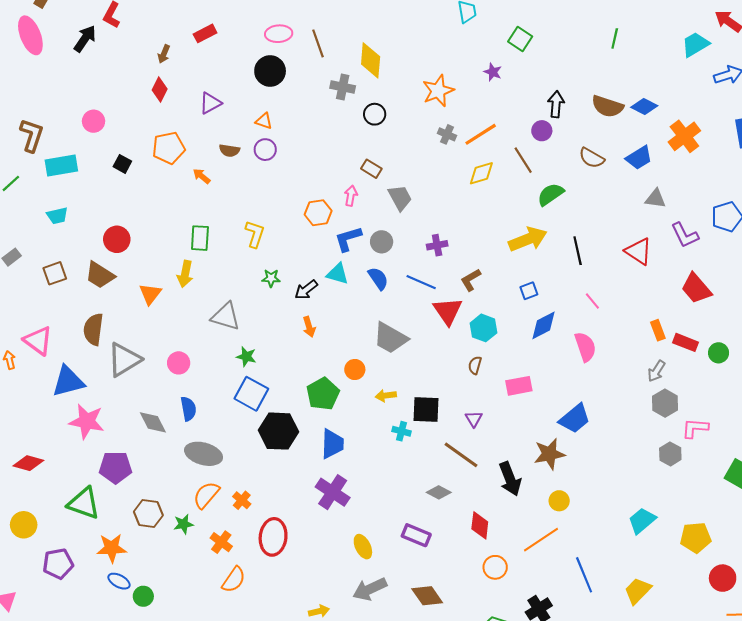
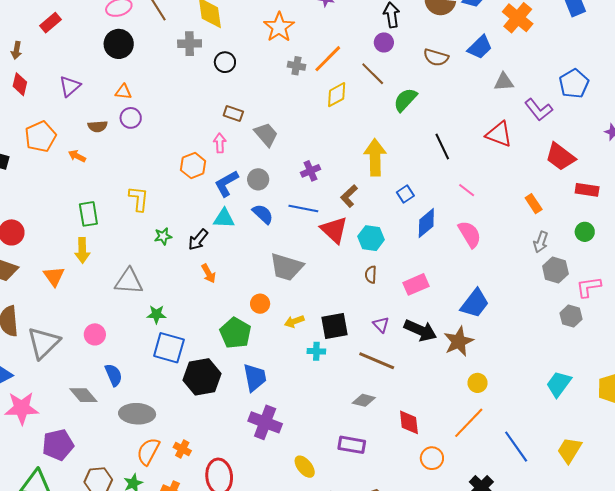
yellow arrow: (528, 239) -> (375, 157), moved, turned -57
red rectangle: (686, 342) -> (587, 190), moved
green circle: (719, 353) -> (585, 232), moved
black arrow: (510, 479) -> (420, 330), moved, turned -32

